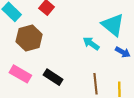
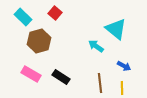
blue arrow: (123, 52) -> (124, 66), moved

